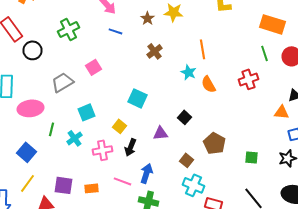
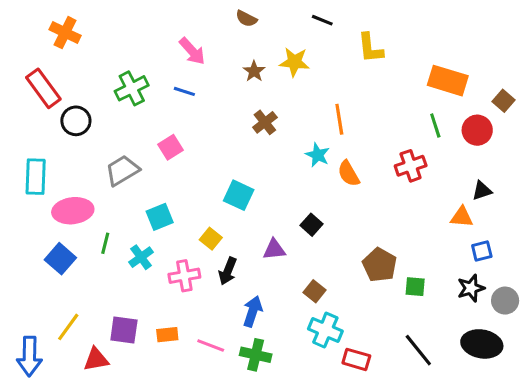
blue line: (116, 31) -> (184, 91), moved
brown pentagon: (214, 143) -> (380, 265), moved
blue square: (26, 152) -> (60, 259), moved
pink line: (122, 181) -> (211, 345), moved

